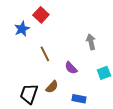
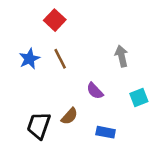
blue star: (22, 29) -> (29, 59), moved
brown line: (45, 54) -> (60, 59), moved

